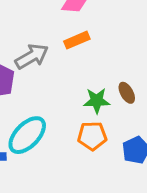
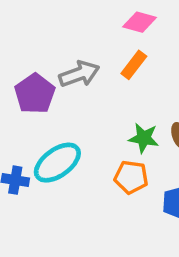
orange rectangle: (77, 40) -> (134, 65), turned -40

